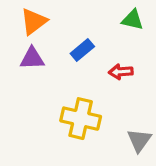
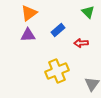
green triangle: (133, 20) -> (88, 12), turned 32
yellow cross: (81, 119) -> (57, 71), turned -35

